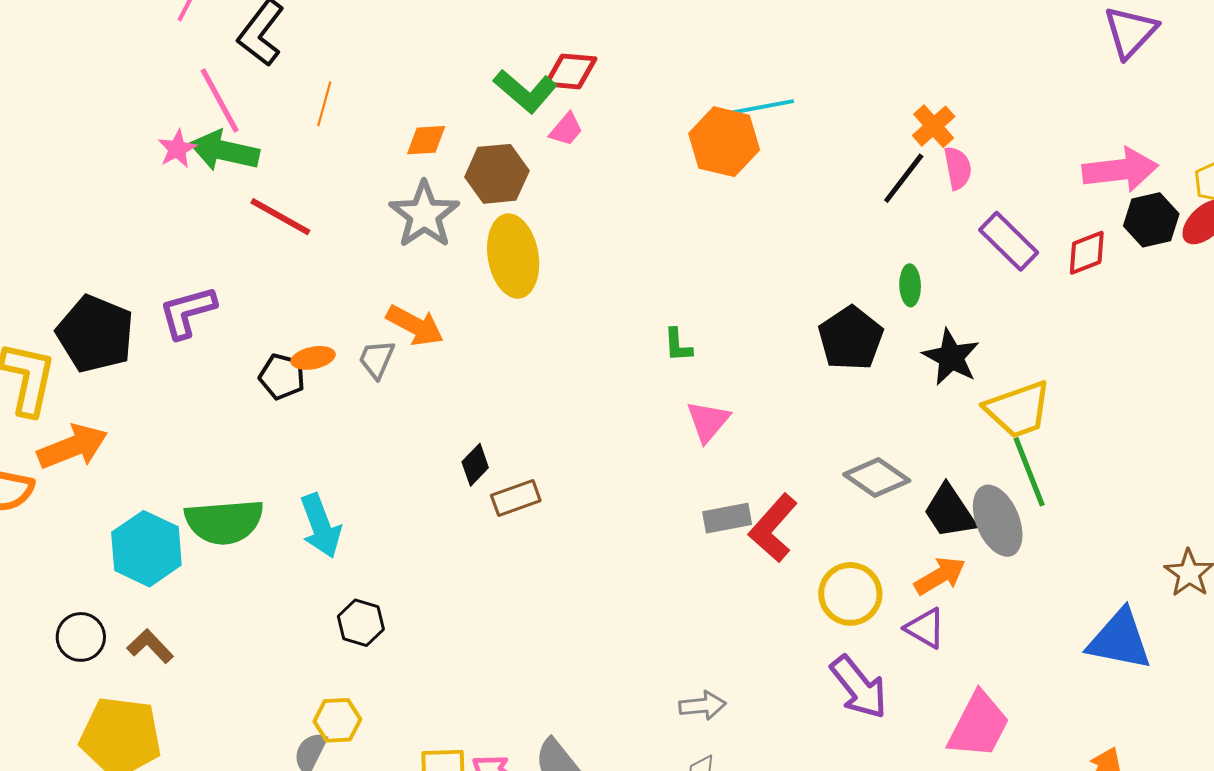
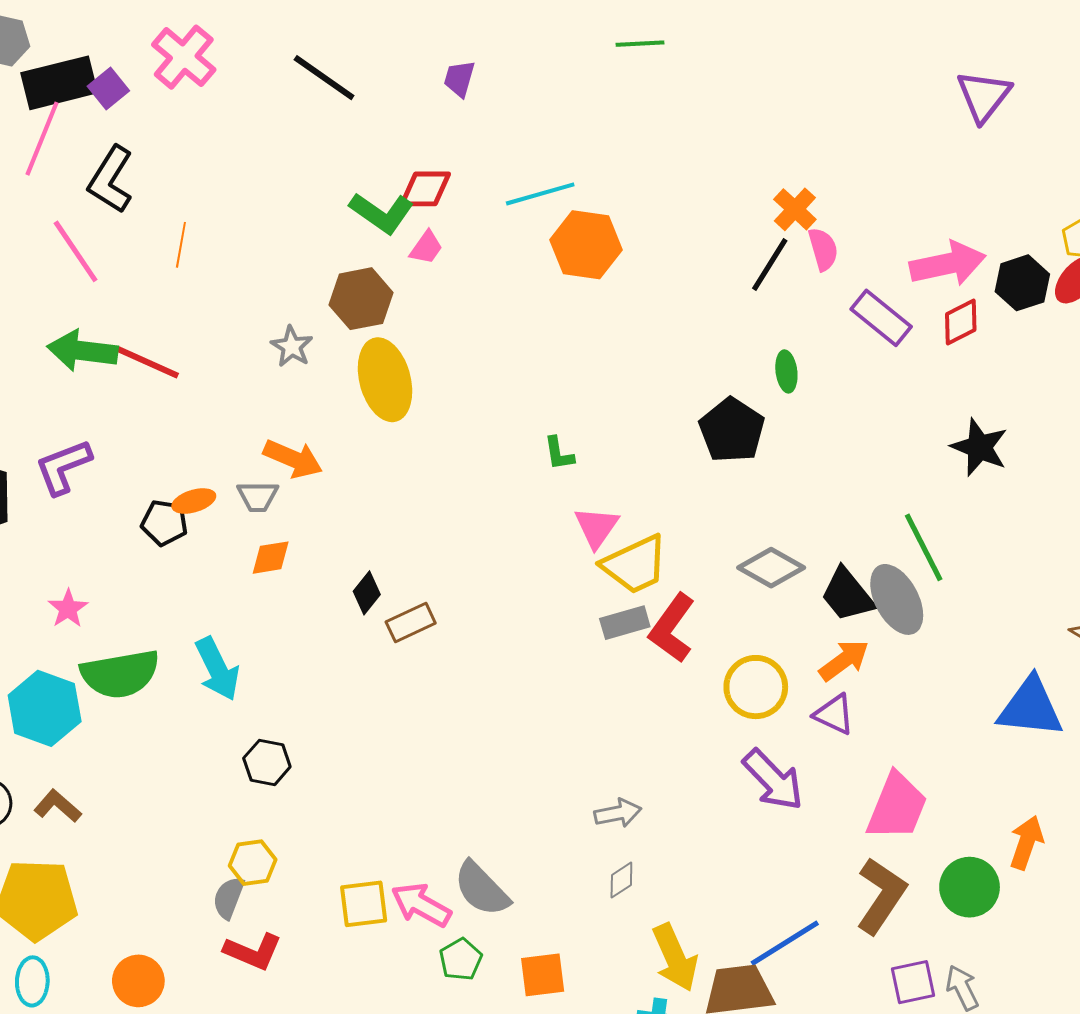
cyan line: (759, 107) -> (540, 194), moved
orange diamond: (426, 140) -> (271, 558), moved
pink star: (177, 149) -> (68, 609), moved
green arrow: (224, 151) -> (82, 351), moved
pink arrow: (1120, 170) -> (948, 264), moved
gray star: (424, 215) -> (292, 347), size x0.6
black star: (951, 357) -> (979, 447), moved
gray trapezoid: (377, 359) -> (258, 496), turned -108
yellow trapezoid: (1018, 409) -> (635, 565), moved

